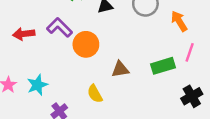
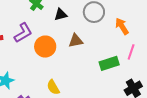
purple L-shape: (59, 27) -> (23, 33), turned 105
brown triangle: (120, 69) -> (76, 41), moved

